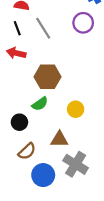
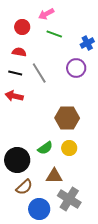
black line: (17, 28) -> (15, 73), turned -56
brown hexagon: (48, 77) -> (67, 118), moved
green semicircle: (40, 104) -> (45, 148), moved
black circle: (19, 122) -> (17, 160), size x1.6

